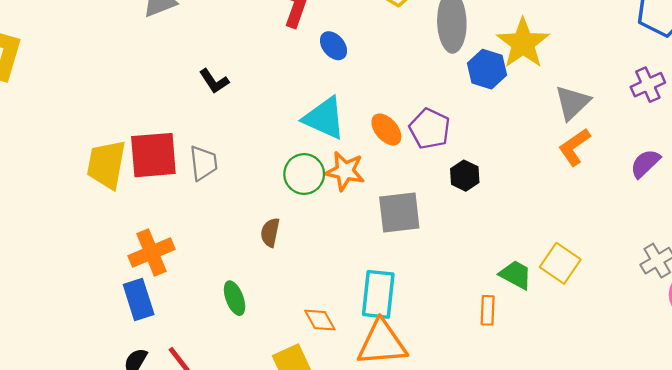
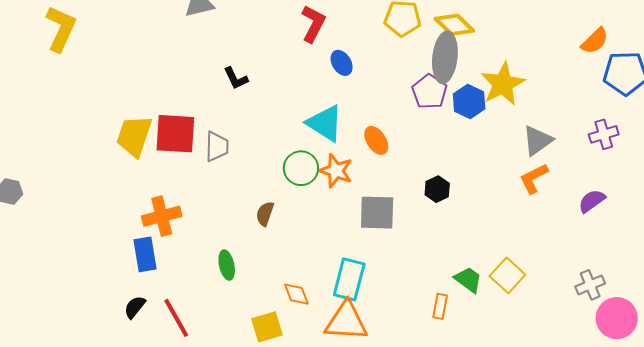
purple pentagon: (430, 129) -> (429, 92), moved

